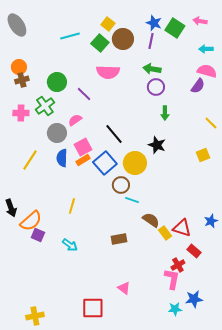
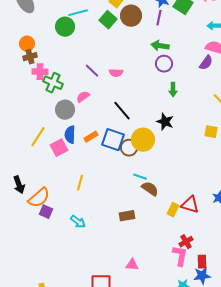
pink semicircle: (108, 72) -> (116, 73), moved, size x0.6
green circle: (57, 82) -> (65, 27), moved
green cross: (45, 106) -> (53, 83), turned -30
pink cross: (21, 113) -> (40, 72), moved
pink square: (83, 147) -> (59, 148), moved
yellow square: (203, 155) -> (211, 132), turned 32
blue square: (105, 163) -> (113, 140), turned -30
brown circle: (121, 185) -> (129, 148), moved
brown semicircle: (151, 220) -> (150, 189), moved
yellow rectangle: (165, 233) -> (173, 210), turned 64
red rectangle: (194, 251) -> (202, 262), moved, turned 48
pink triangle: (124, 288) -> (132, 265), turned -32

